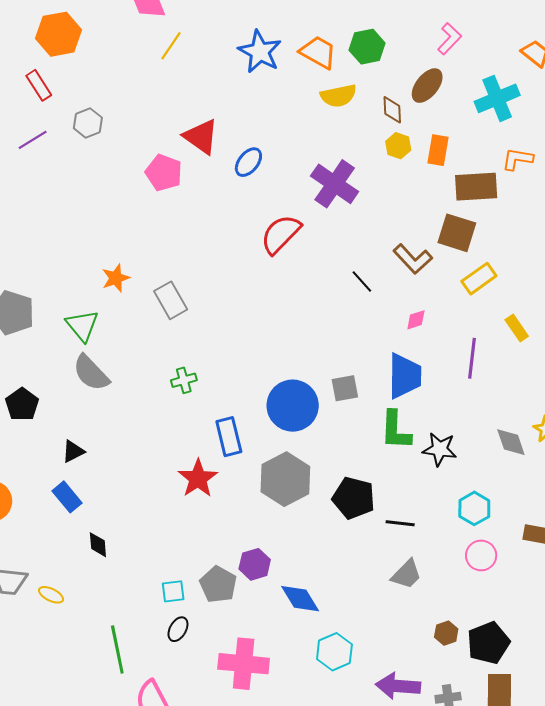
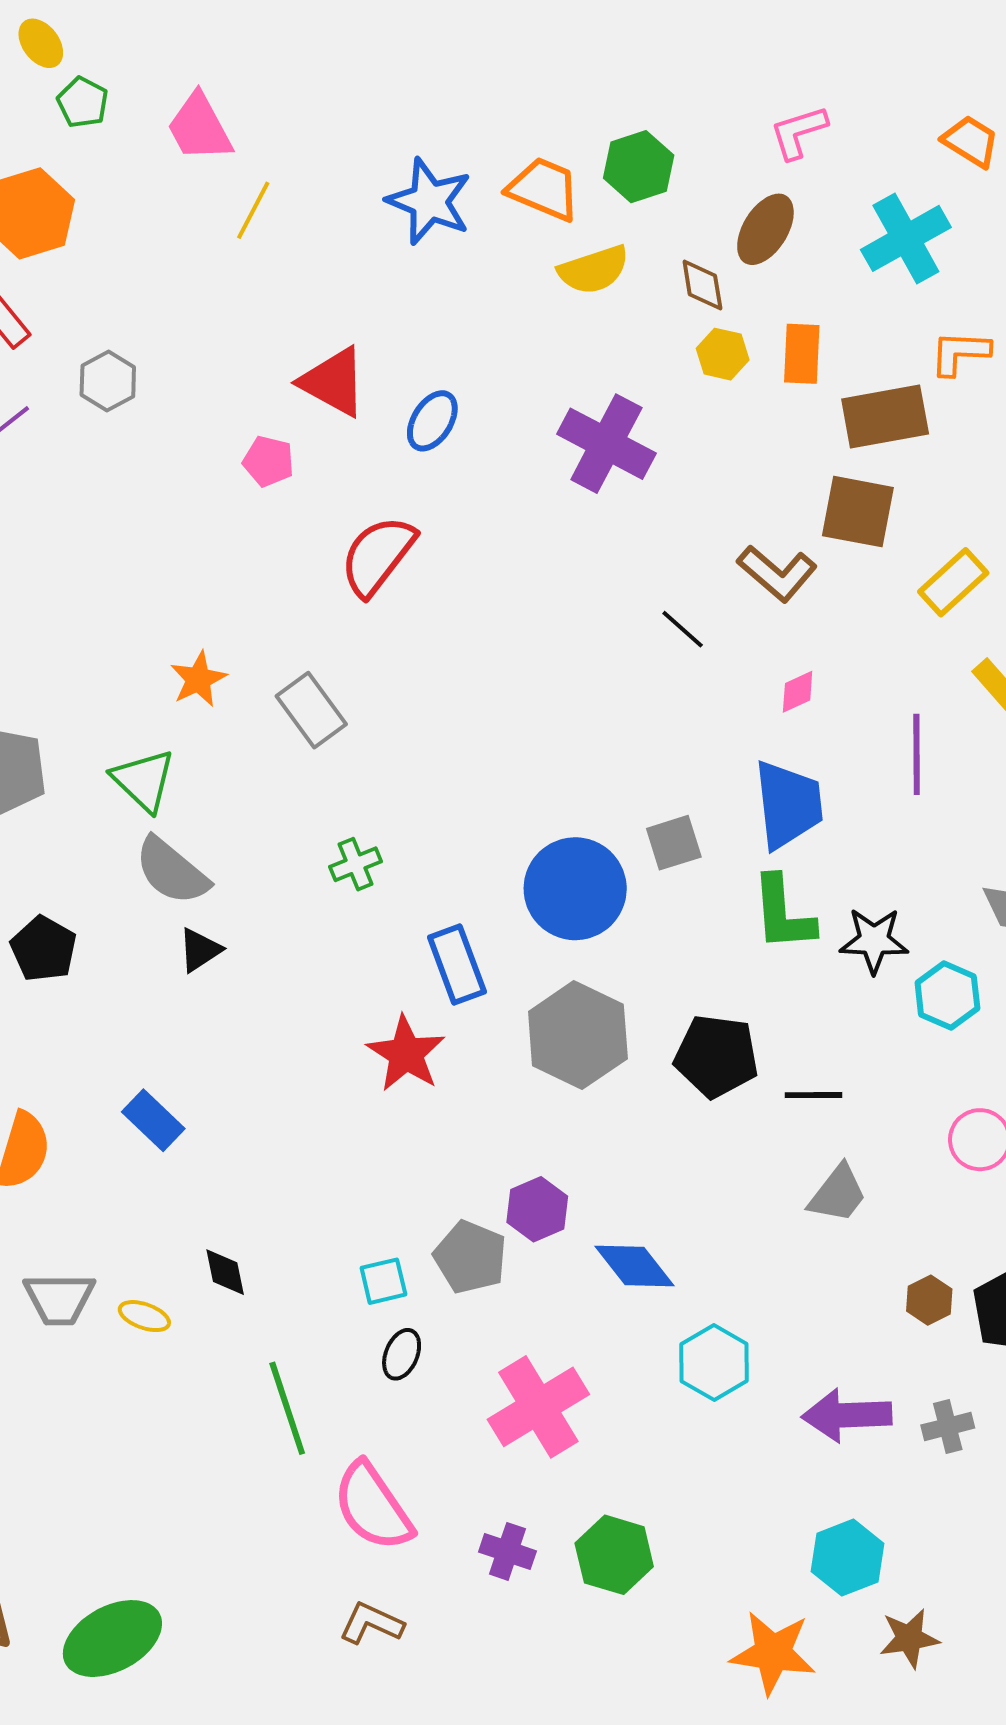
pink L-shape: (449, 39) -> (799, 132), turned -144
pink pentagon: (164, 173) -> (268, 461), size x0.7
red semicircle: (281, 234) -> (378, 556), moved
yellow rectangle: (479, 279) -> (953, 582), moved
black triangle: (73, 451) -> (200, 950), moved
cyan hexagon: (474, 508) -> (947, 996), moved
black diamond: (98, 545) -> (225, 1272), moved
pink cross: (244, 664) -> (538, 1407), turned -30

